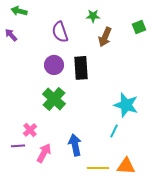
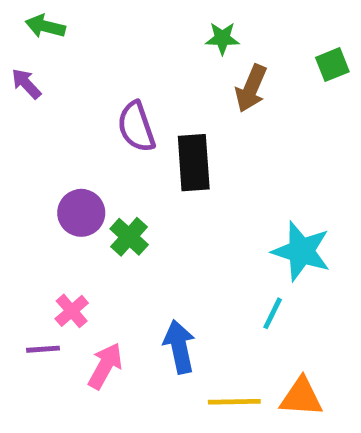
purple semicircle: (60, 32) -> (136, 127), moved
purple circle: (54, 65) -> (81, 213), moved
green cross: (54, 99) -> (129, 237), size x0.7

